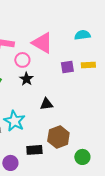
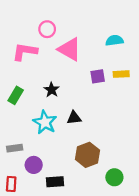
pink circle: (22, 60) -> (47, 29), moved
cyan star: (14, 121) -> (45, 122), moved
black rectangle: (34, 150) -> (55, 182), moved
purple circle: (10, 163) -> (34, 165), moved

